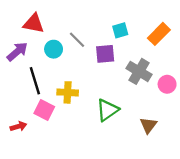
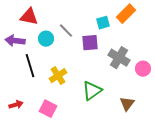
orange rectangle: (159, 34) -> (126, 14), moved
purple arrow: (17, 51) -> (15, 41), turned -132
yellow cross: (68, 92) -> (58, 76), turned -36
pink square: (44, 110) -> (48, 109), moved

